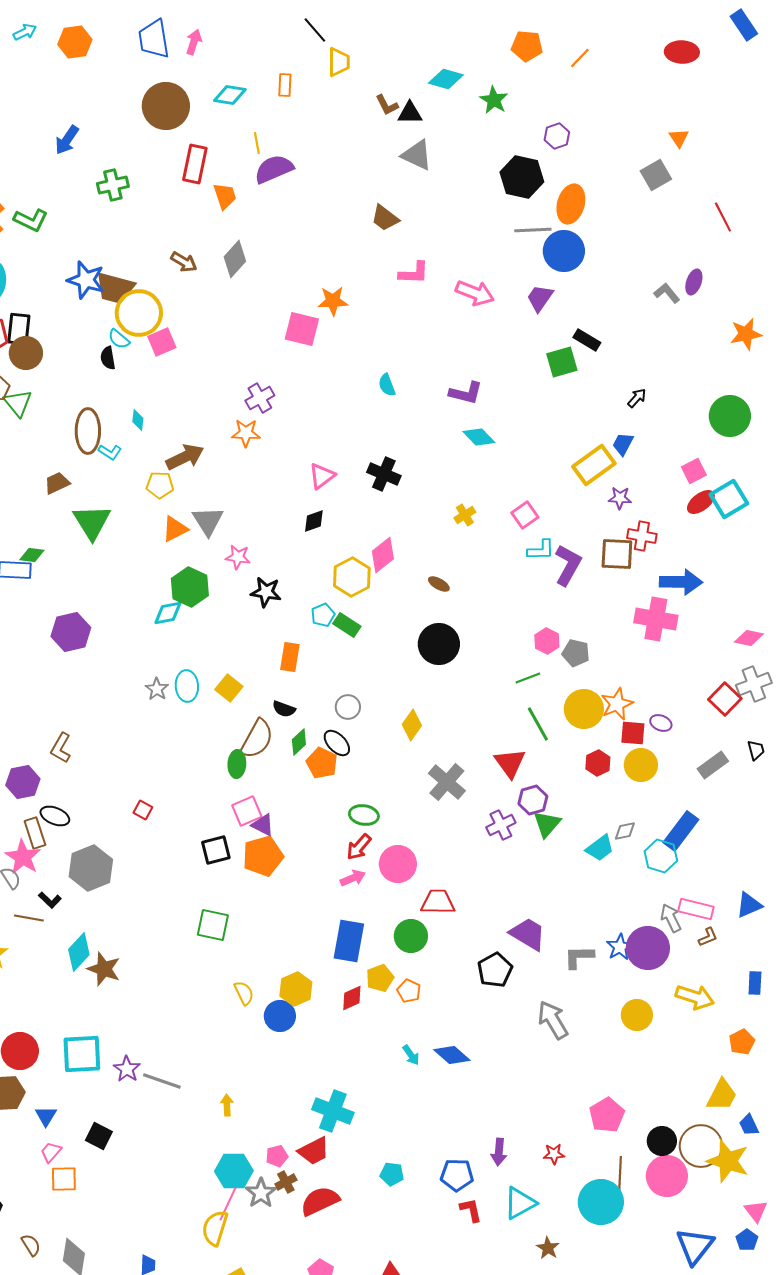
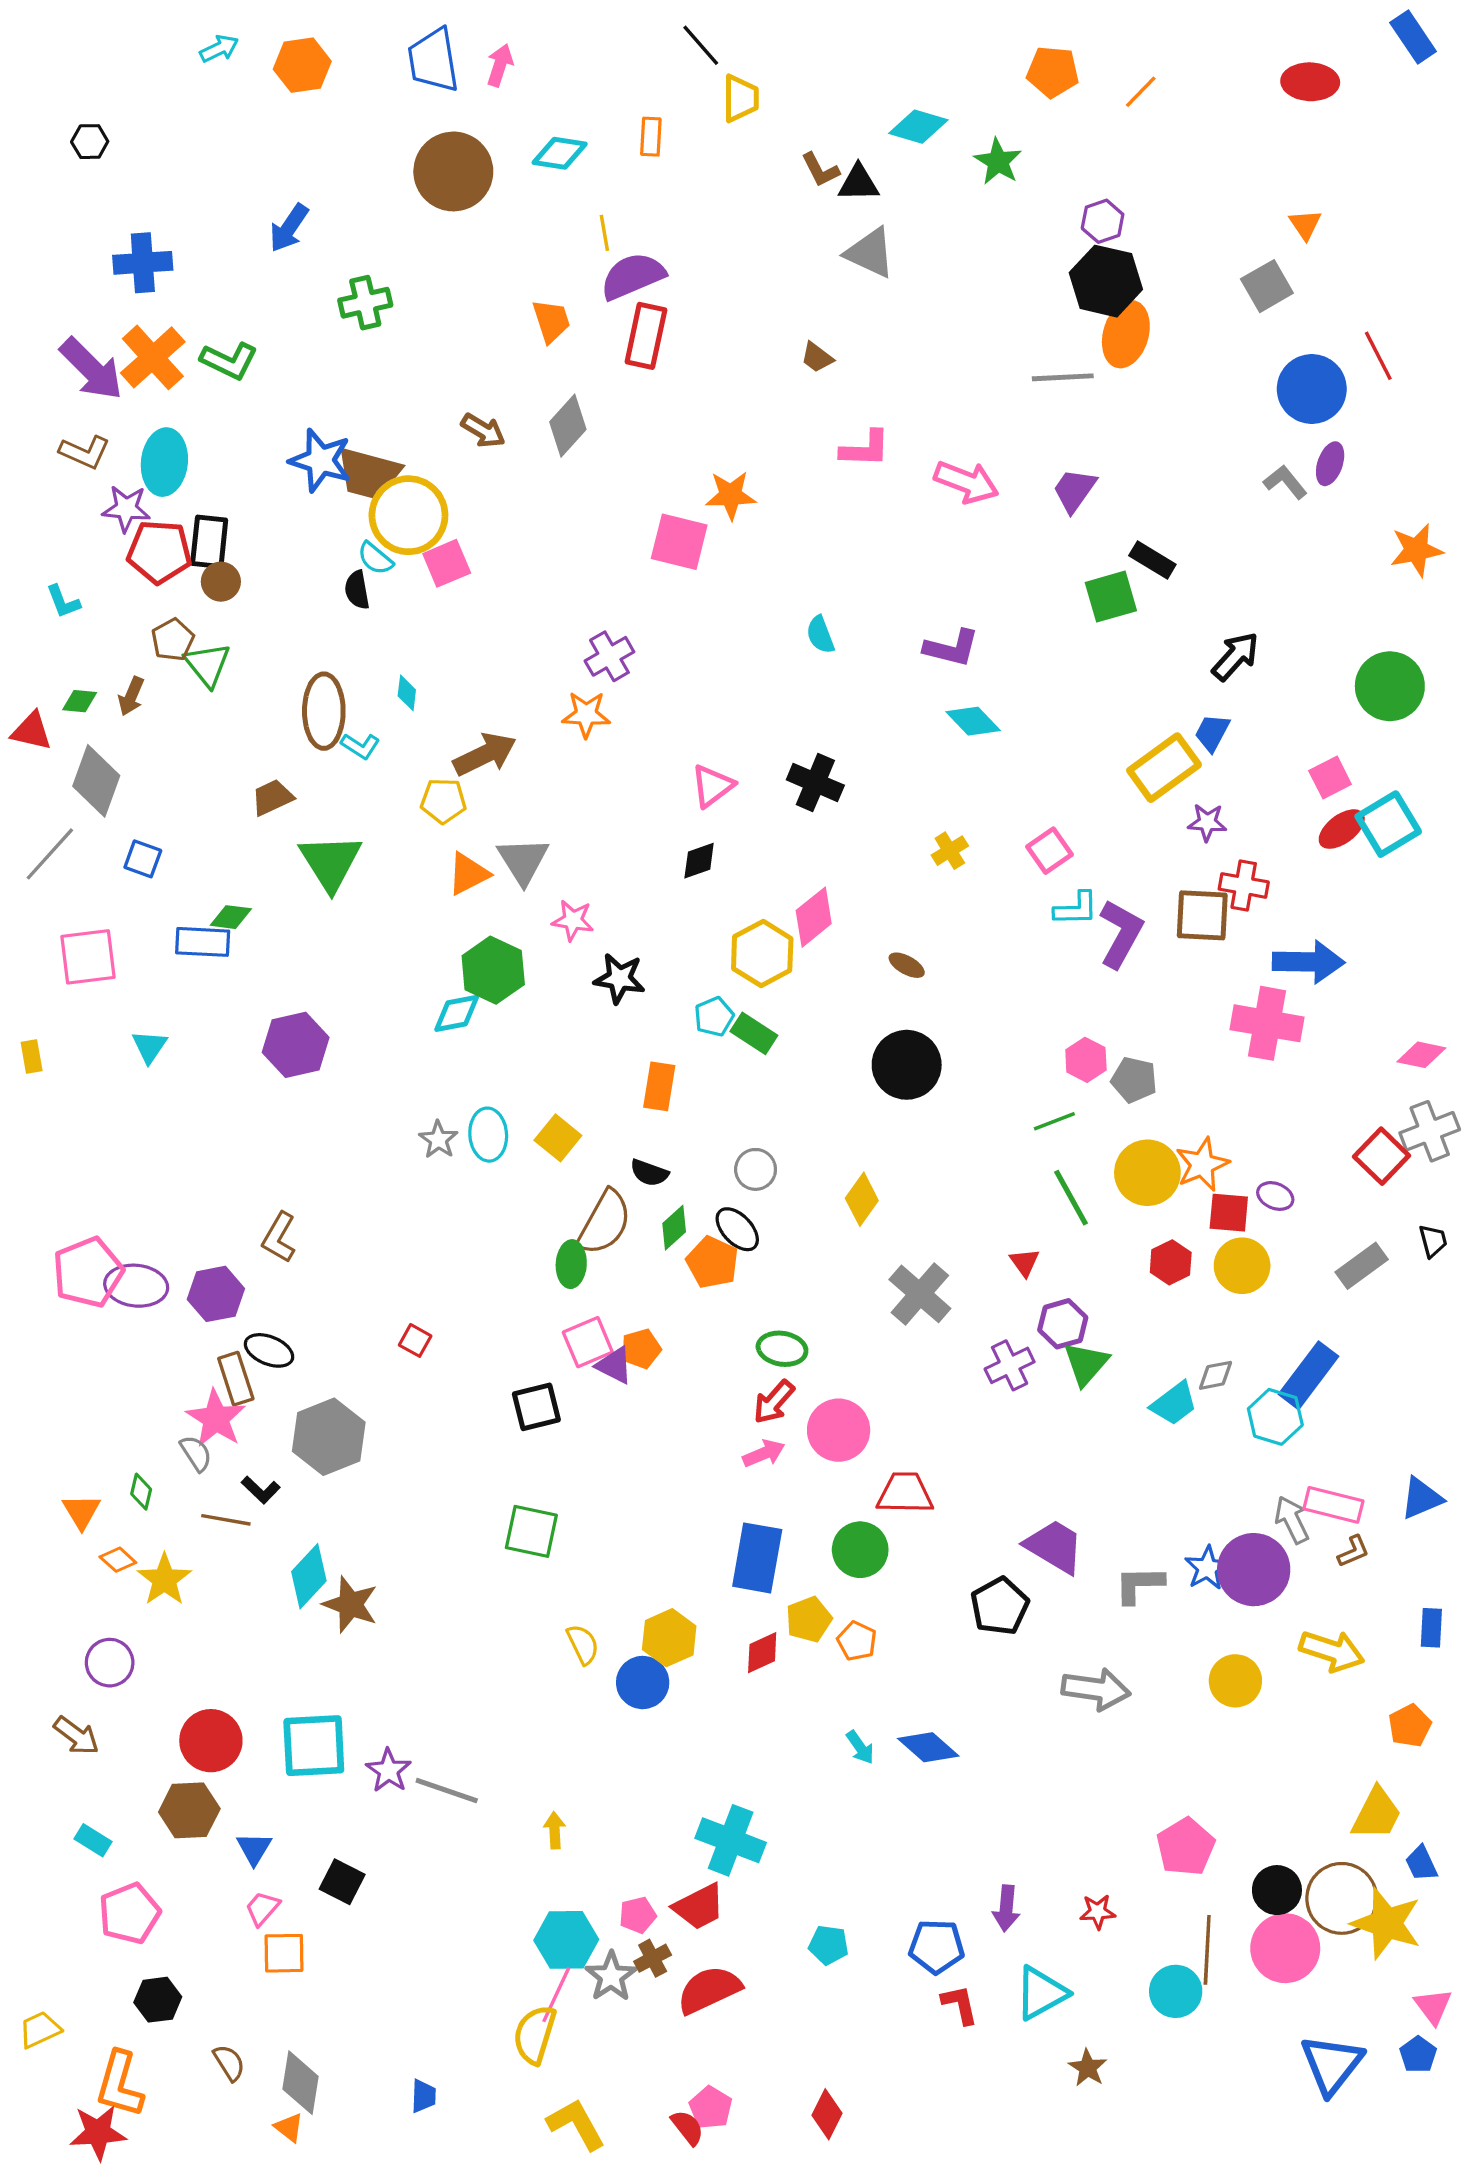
red rectangle: (195, 164) -> (646, 336), moved
black hexagon: (522, 177) -> (1106, 281), moved
brown trapezoid: (385, 218) -> (817, 357), size x0.7
blue circle: (564, 251) -> (1312, 389), moved
brown circle: (26, 353) -> (221, 582), size x0.7
black arrow: (637, 398) -> (1235, 656), size x1.5
red triangle: (510, 763) -> (1025, 1262), size x0.6
orange pentagon: (263, 856) -> (641, 1349), moved, size x0.6
gray arrow: (553, 1020) -> (1096, 1689), turned 129
cyan circle: (601, 1202) -> (1176, 1991), size x0.7

